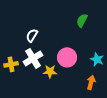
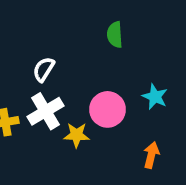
green semicircle: (82, 20) -> (115, 35), moved, turned -32
cyan star: (97, 59) -> (155, 97), moved

